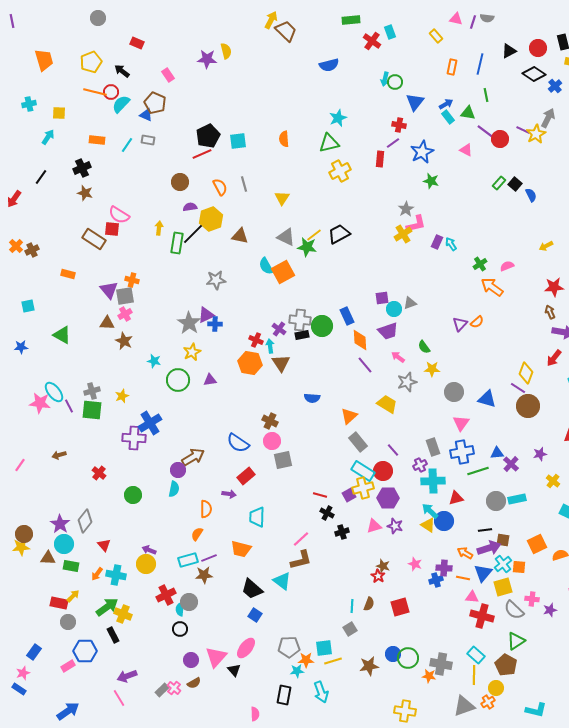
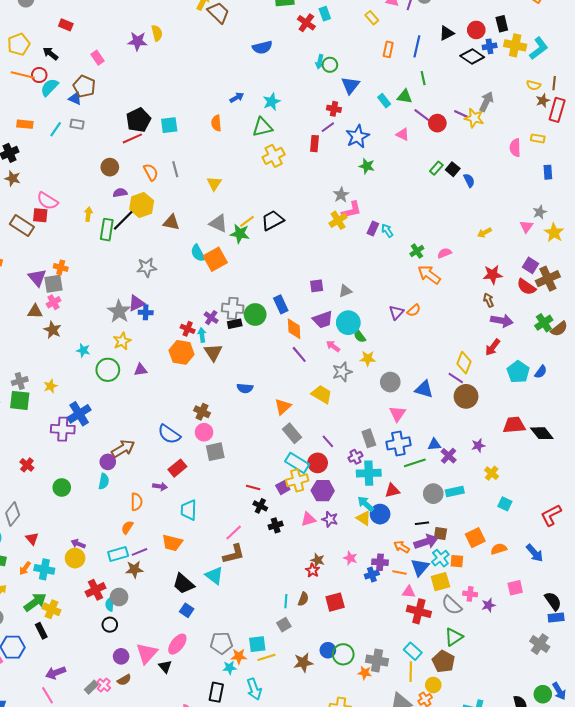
blue cross: (555, 86) -> (490, 46), moved, turned 32
blue arrow: (446, 104) -> (237, 98), moved
yellow star: (536, 134) -> (474, 118), turned -30
cyan circle: (394, 309) -> (348, 323), moved, size x1.5

